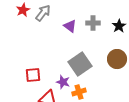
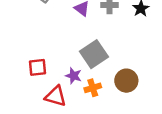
brown circle: (117, 59) -> (126, 81), moved

